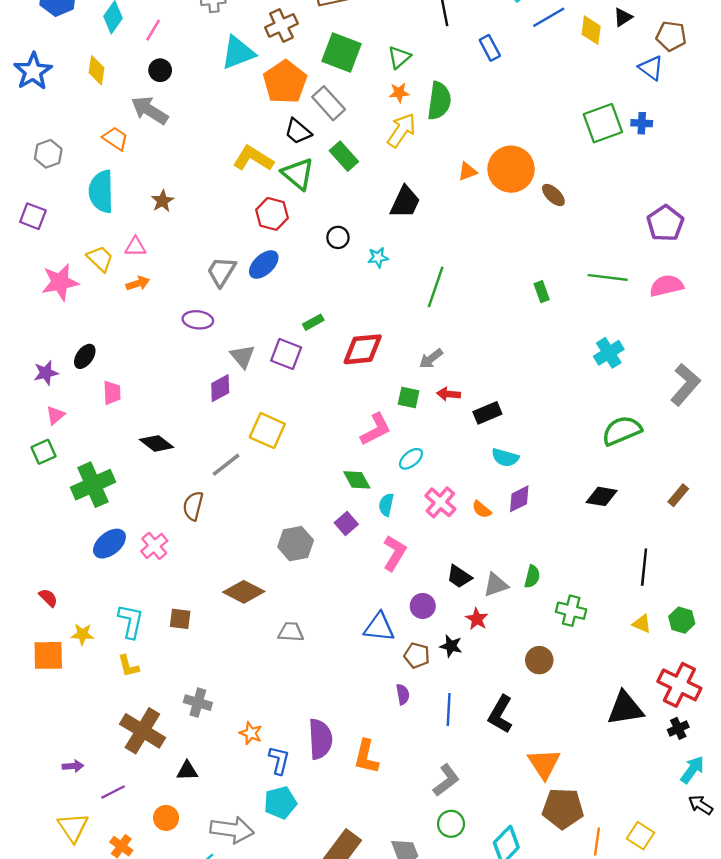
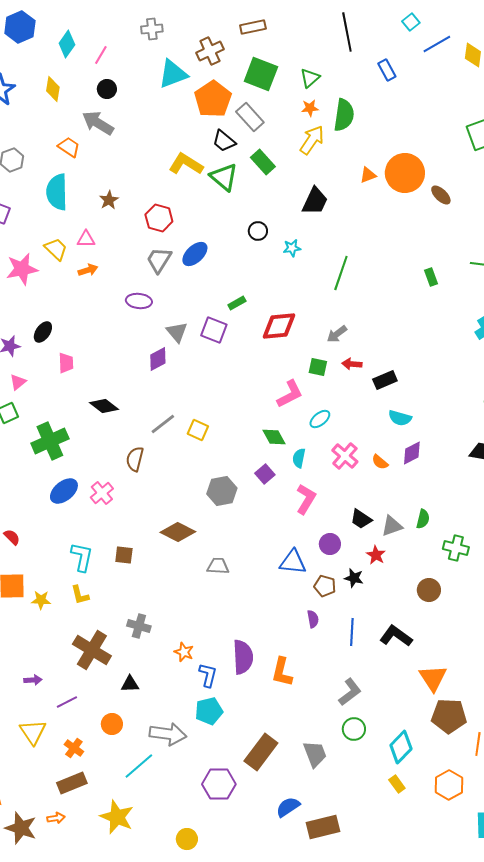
red hexagon: (272, 214) -> (159, 218), moved
yellow square: (267, 431) -> (198, 430), moved, size x0.7
yellow star: (82, 634) -> (41, 600), moved
black L-shape: (500, 714) -> (396, 636), turned 96

